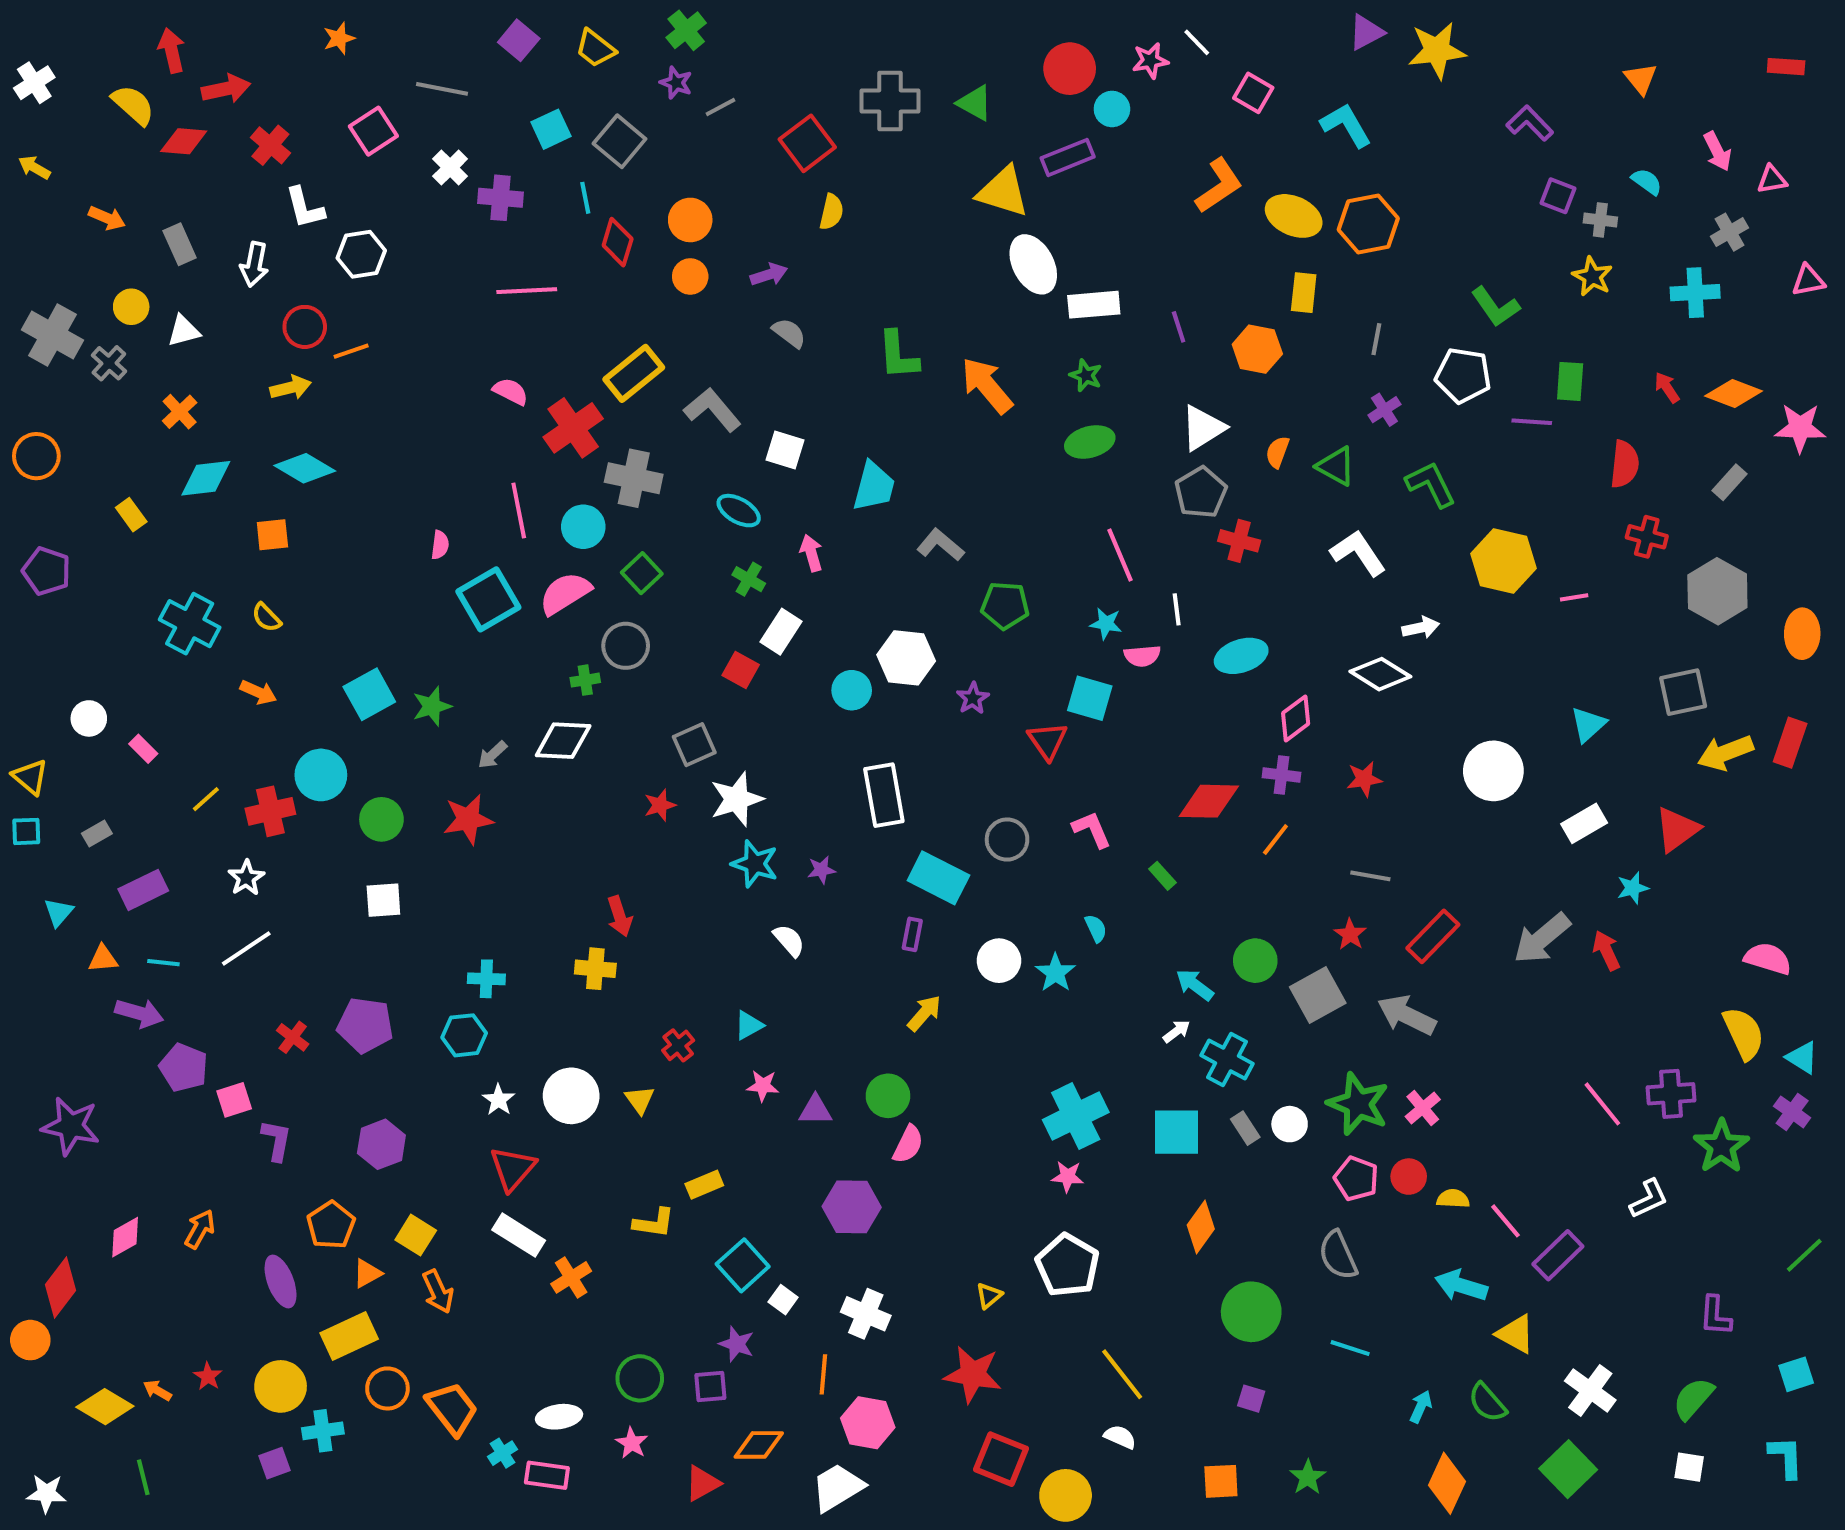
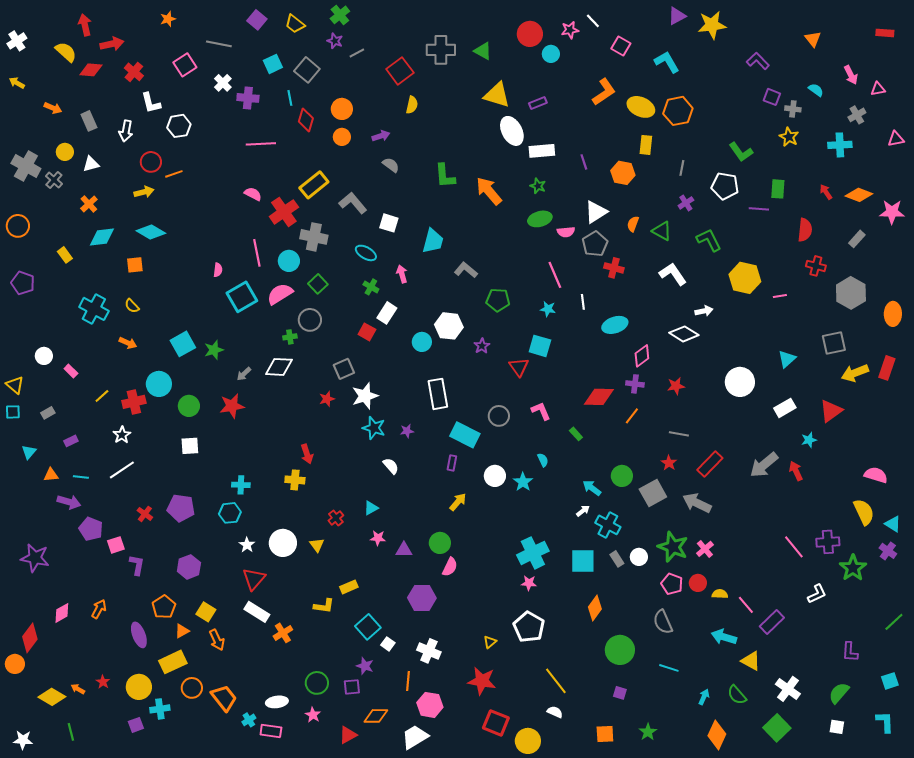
purple rectangle: (1068, 157) -> (538, 103), moved, size x0.7
pink semicircle: (1142, 656) -> (566, 232), moved
purple rectangle: (143, 890) -> (71, 441), size x0.6

